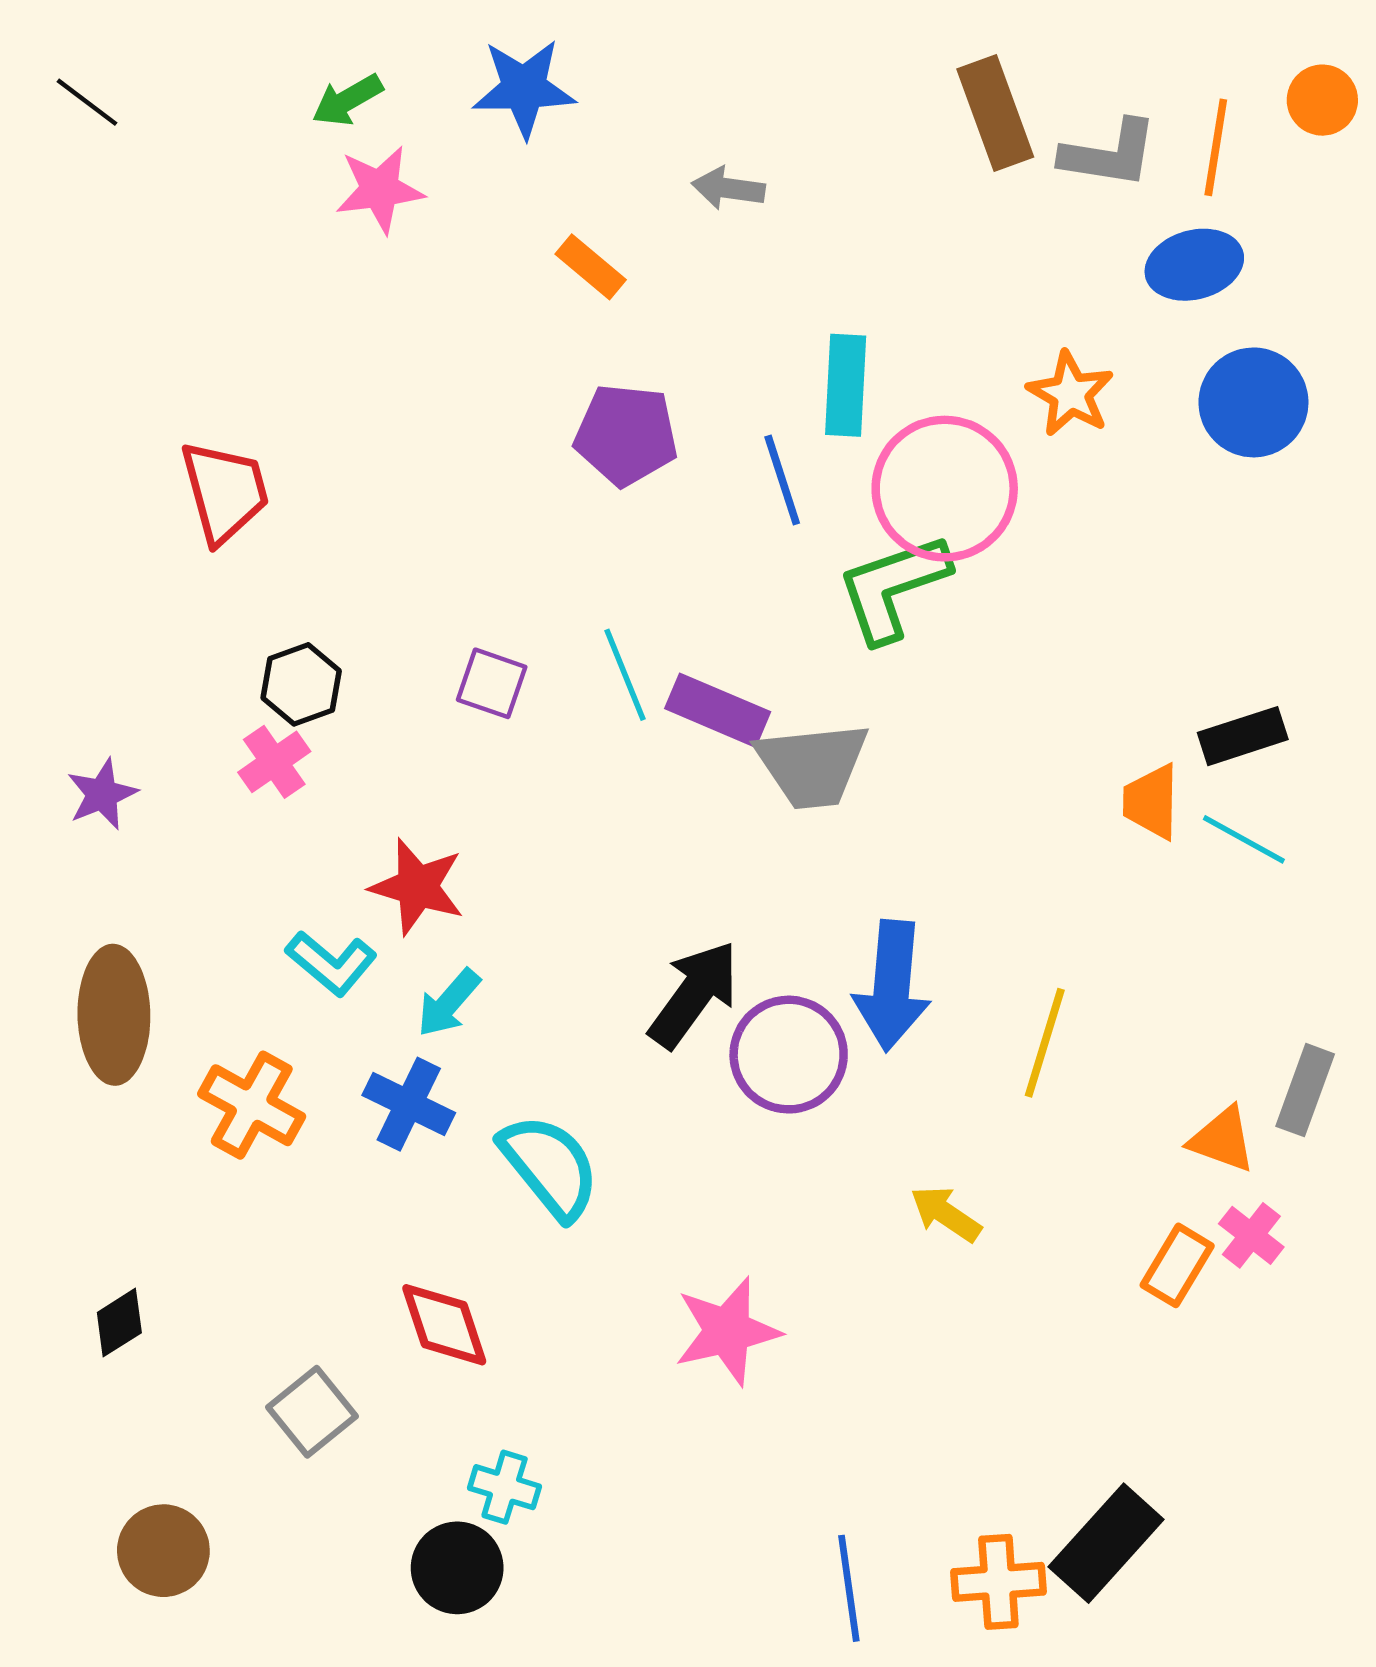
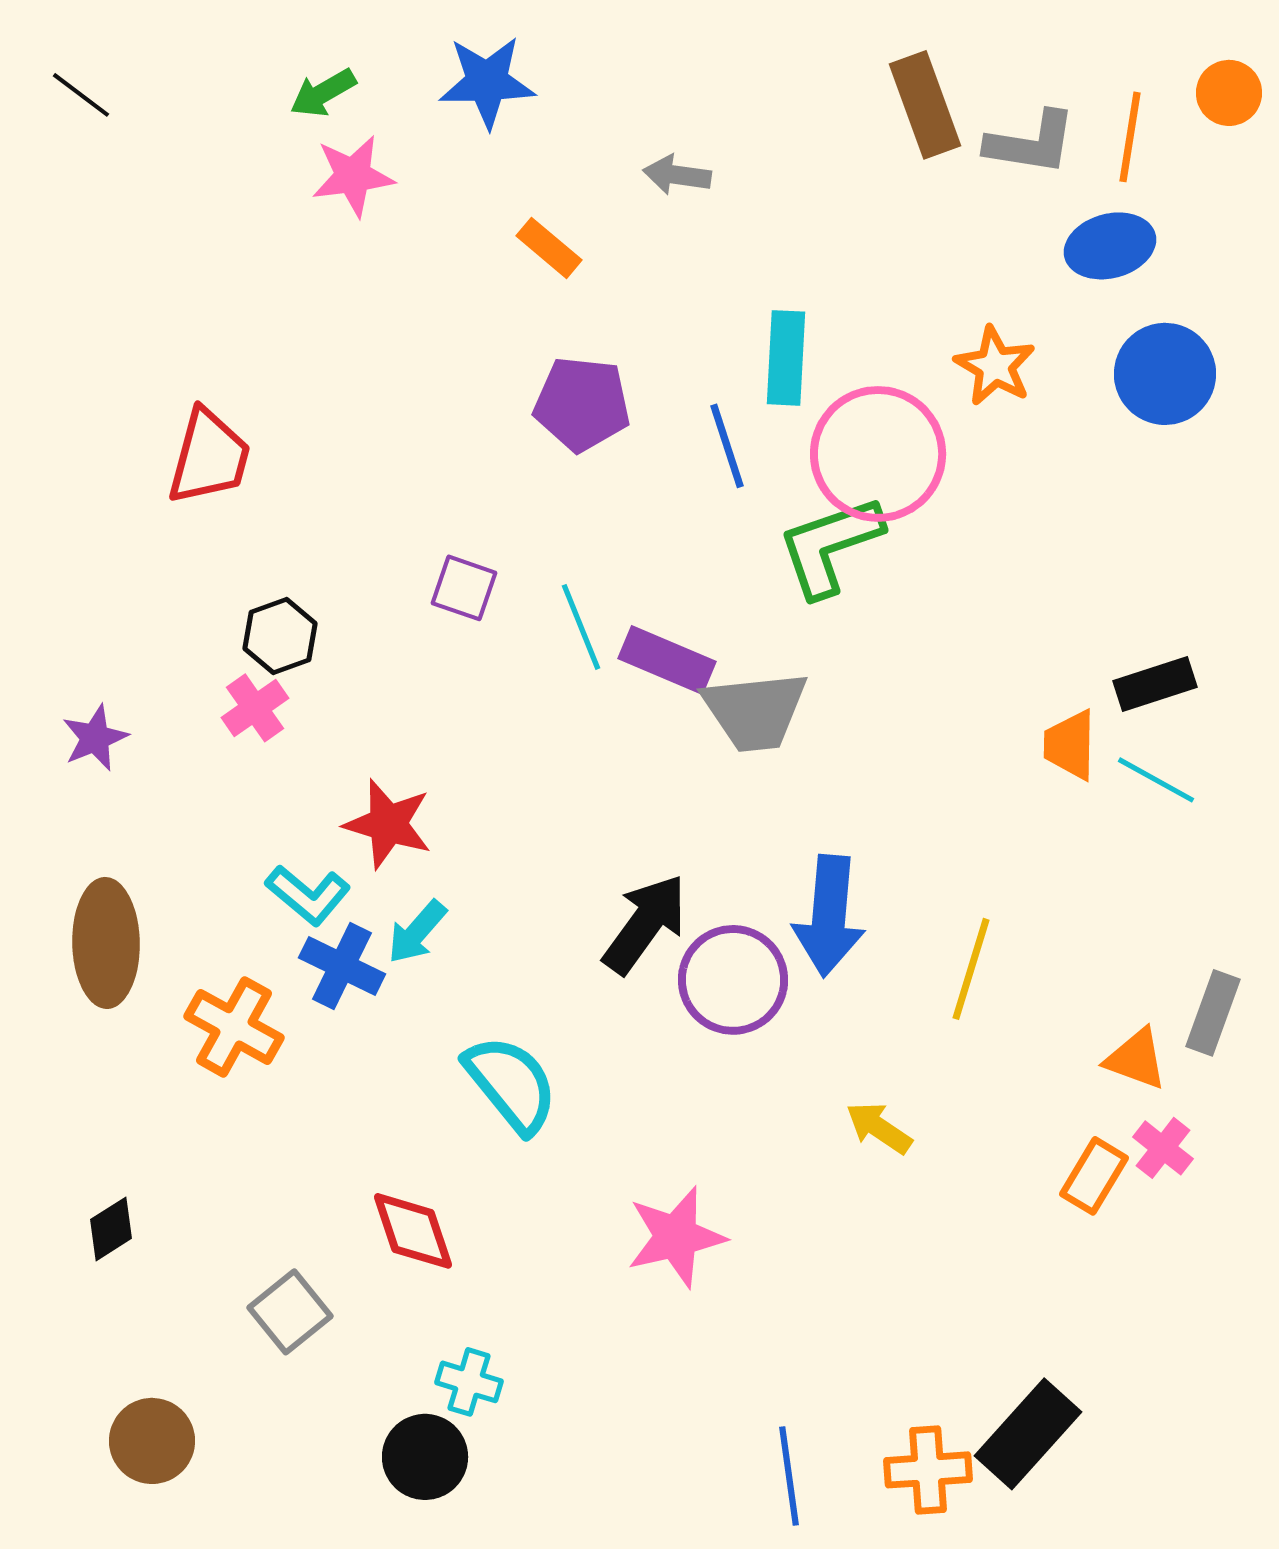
red trapezoid: (225, 492) -> (209, 457), turned 30
purple square: (492, 683) -> (464, 588), moved
blue cross: (409, 1104) -> (342, 966), moved

